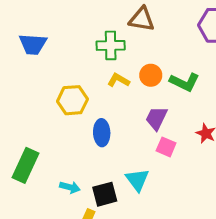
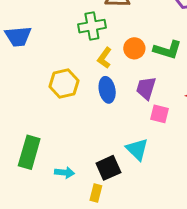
yellow L-shape: (118, 80) -> (105, 58), turned -75
blue ellipse: (102, 133) -> (107, 90), moved
cyan arrow: (70, 187) -> (65, 173), moved

